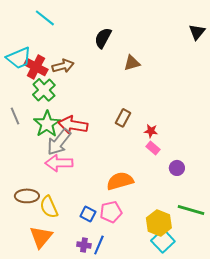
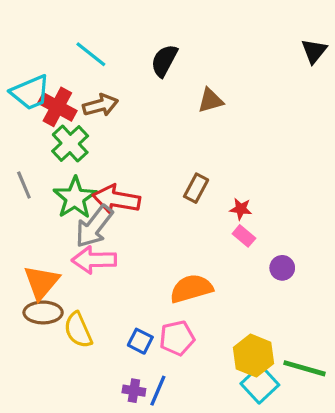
cyan line: (45, 18) -> (91, 54), moved
green line: (191, 210) -> (305, 368), moved
orange triangle: (41, 237) -> (41, 282), moved

